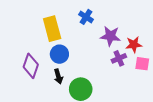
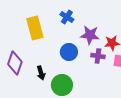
blue circle: (59, 54) -> (69, 52), moved
purple cross: (119, 58) -> (98, 56), turned 32

